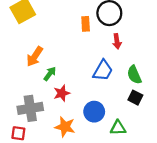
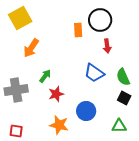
orange arrow: (35, 56) -> (31, 48), moved
blue trapezoid: (103, 70) -> (94, 73), turned 95
gray cross: (30, 108) -> (16, 90), moved
green triangle: (118, 128) -> (119, 126), moved

